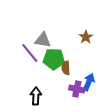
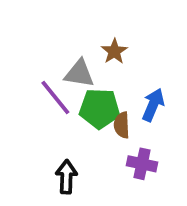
brown star: (86, 37) -> (114, 51), moved
blue arrow: (89, 82) -> (153, 105), moved

